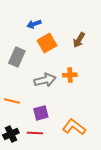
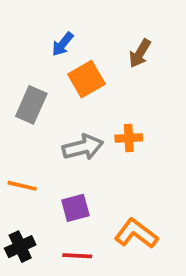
blue arrow: (34, 24) -> (63, 44), turned -32
brown arrow: (79, 40) -> (140, 53), moved
red line: (35, 133) -> (77, 256), moved

